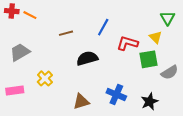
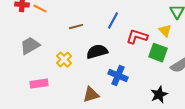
green square: (148, 59) -> (158, 53), turned 30
yellow cross: (45, 78) -> (64, 60), moved
pink rectangle: (15, 91) -> (39, 84), moved
blue cross: (116, 95) -> (118, 76), moved

